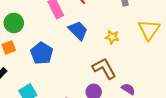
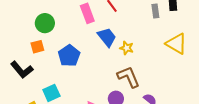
yellow triangle: (149, 30) -> (176, 44), turned -40
yellow star: (112, 37) -> (127, 48), moved

